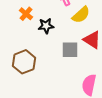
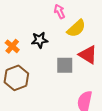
orange cross: (26, 14) -> (12, 46), moved

